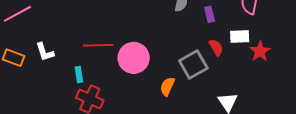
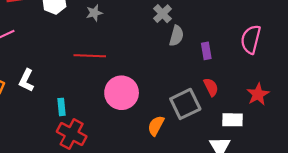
white rectangle: (240, 36) -> (232, 120), moved
red line: (98, 45) -> (90, 56), moved
white L-shape: (45, 52) -> (26, 80), turned 40

